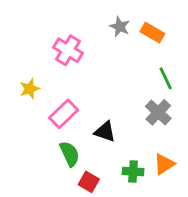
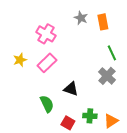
orange rectangle: (152, 33) -> (103, 22), turned 49
pink rectangle: (64, 114) -> (47, 63), moved
orange triangle: (164, 164) -> (111, 121), moved
red square: (89, 182) -> (68, 123), moved

